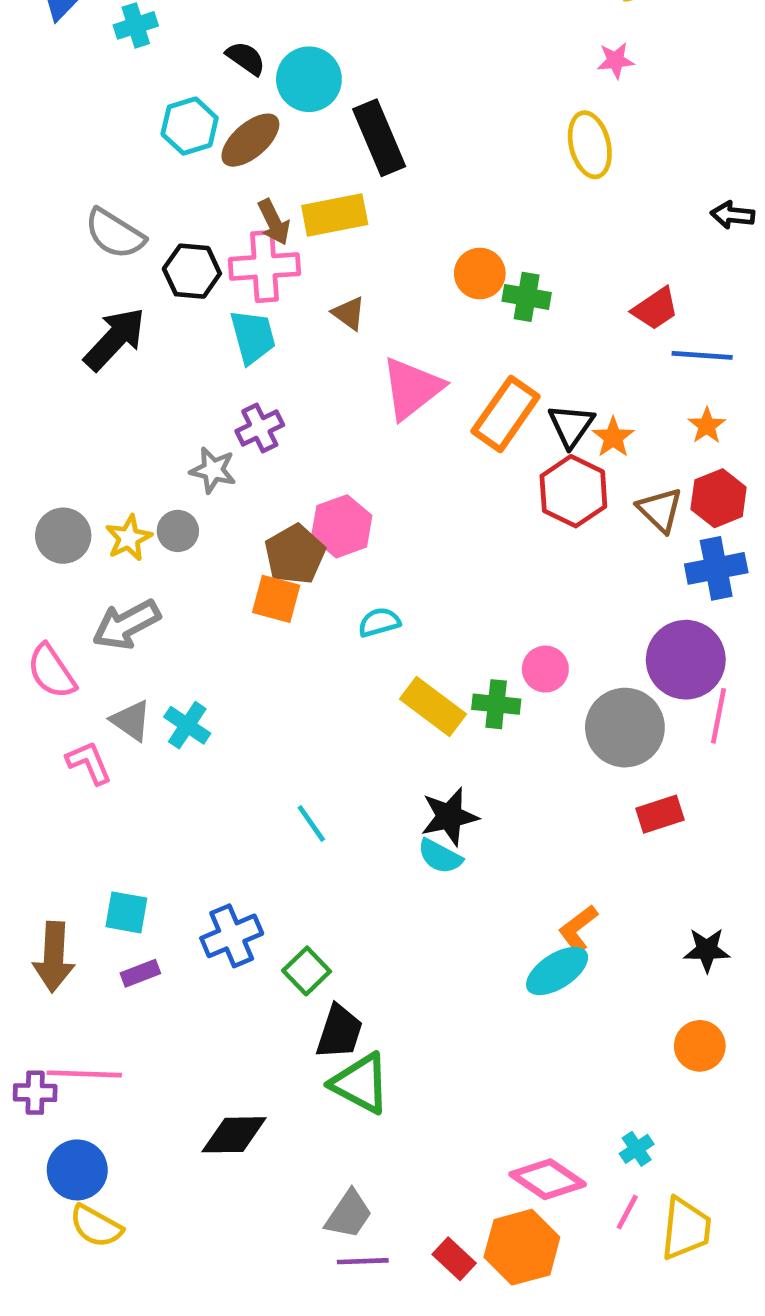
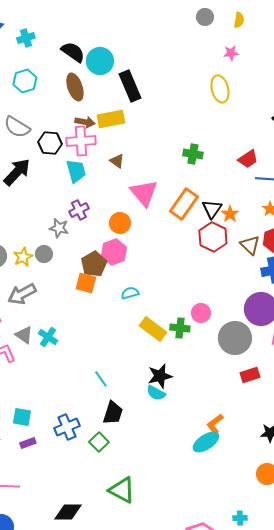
black semicircle: (246, 58) -> (73, 52), size x1.4
cyan hexagon: (190, 126) -> (25, 81), moved
brown ellipse: (250, 140) -> (75, 87), turned -68
brown arrow: (274, 222) -> (85, 122), turned -54
orange circle: (480, 274) -> (120, 223), moved
pink triangle: (412, 388) -> (144, 193), turned -32
black trapezoid: (339, 1032) -> (113, 413), moved
cyan cross: (637, 1149) -> (240, 518), turned 32

